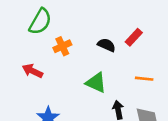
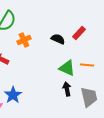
green triangle: (96, 83) -> (67, 68), moved

